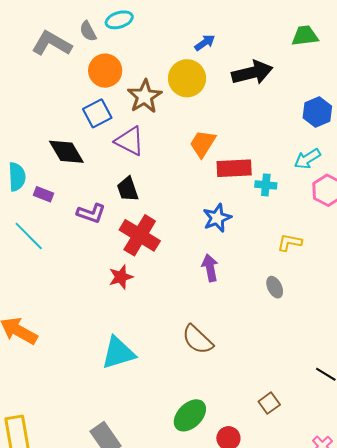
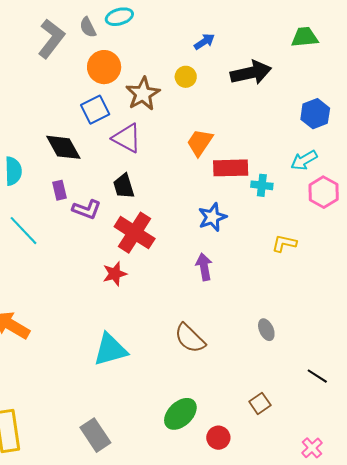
gray L-shape: (52, 43) -> (51, 39), turned 96
yellow circle: (187, 78) -> (186, 77), size x0.6
purple rectangle: (44, 194) -> (59, 190), moved, turned 54
gray ellipse: (275, 287) -> (266, 330), moved

